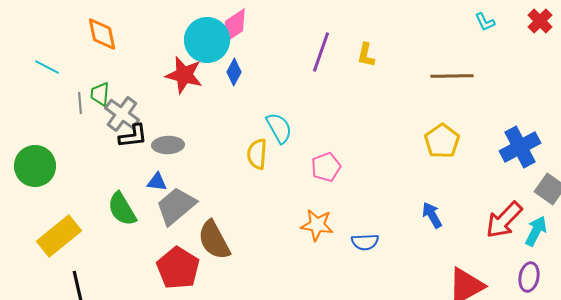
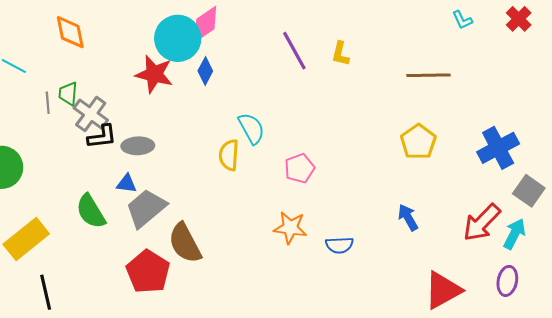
purple line: (321, 52) -> (294, 51), turned -48

